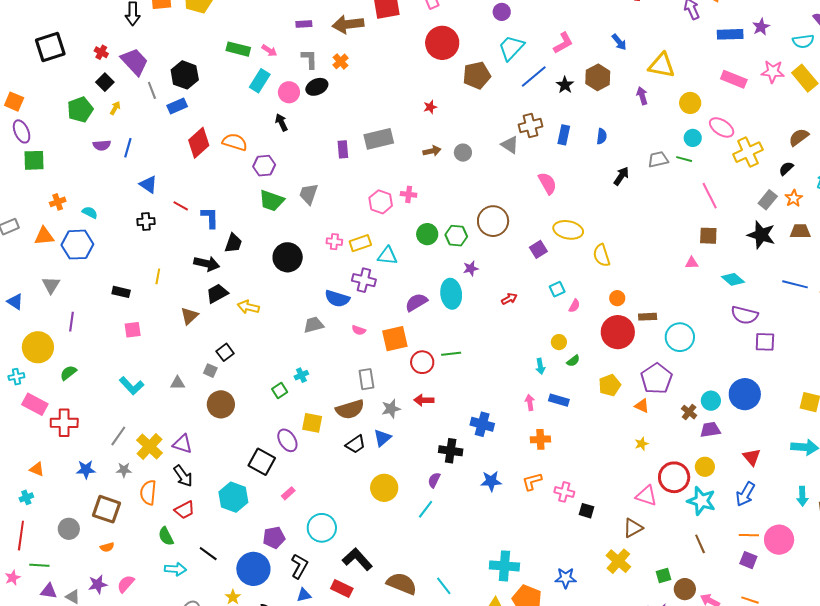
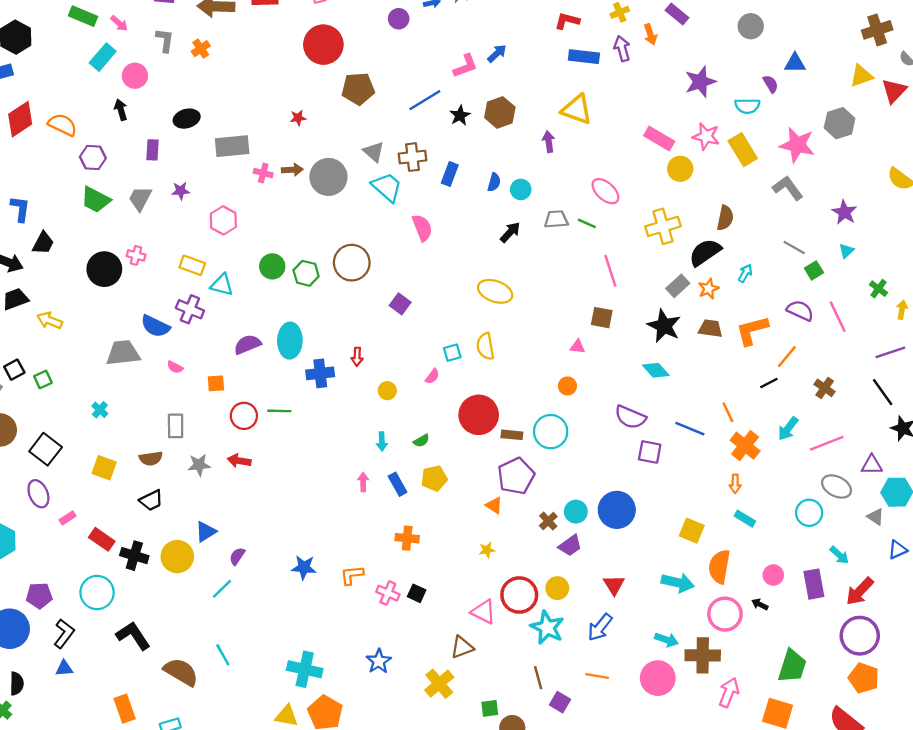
purple star: (761, 27) -> (700, 82), size x1.5
blue rectangle: (730, 34) -> (584, 57), moved
blue arrow: (619, 42) -> (497, 53), moved, turned -102
cyan trapezoid: (511, 48) -> (387, 187), moved, turned 80
black ellipse: (317, 87) -> (187, 119), moved
yellow circle: (690, 103) -> (680, 169), moved
pink ellipse: (722, 127) -> (605, 191), moved
brown semicircle: (799, 137) -> (725, 218), turned 130
cyan circle: (693, 138) -> (521, 189), moved
gray triangle: (510, 145) -> (374, 152), moved
purple rectangle: (343, 149) -> (153, 150), moved
gray circle: (463, 153) -> (328, 177), size x1.8
black semicircle: (786, 168) -> (705, 252), size x1.8
pink cross: (409, 194) -> (263, 173), moved
yellow ellipse: (568, 230) -> (495, 291), moved
pink cross: (334, 242) -> (136, 255), moved
yellow rectangle: (360, 243) -> (192, 265), turned 30
purple square: (538, 249) -> (400, 304), turned -30
yellow semicircle: (602, 255) -> (485, 346), moved
purple star: (471, 268) -> (181, 191), moved
cyan diamond: (733, 279) -> (656, 370), moved
blue line: (795, 284) -> (690, 429), moved
cyan square: (557, 289) -> (452, 353), moved
orange circle: (617, 298) -> (567, 386), moved
red arrow: (509, 299) -> (357, 357), turned 112
brown rectangle: (648, 317) -> (512, 435), moved
gray trapezoid: (314, 325) -> (123, 353), size x1.4
orange square: (395, 339) -> (216, 383), size x0.6
yellow circle: (559, 342) -> (387, 391), moved
cyan cross: (301, 375) -> (100, 410), turned -32
yellow pentagon: (610, 385) -> (434, 478), moved
green square: (280, 390) -> (43, 379), moved
blue rectangle: (559, 400) -> (398, 484), turned 36
brown semicircle: (350, 409) -> (151, 458), size x0.7
blue cross: (482, 424) -> (320, 373), moved, turned -30
purple trapezoid: (710, 430) -> (570, 546), turned 145
blue triangle: (382, 438) -> (206, 532), moved
orange cross: (540, 439) -> (407, 538), moved
purple ellipse: (287, 440) -> (38, 494), moved
black cross: (451, 451) -> (134, 556), moved
black square: (262, 462) -> (46, 449), moved
pink rectangle: (288, 493) -> (68, 518), moved
cyan arrow: (802, 496) -> (666, 640), turned -78
black square: (587, 511) -> (417, 593), moved
pink circle: (779, 540) -> (658, 678), moved
purple square: (748, 560) -> (560, 702), moved
blue star: (566, 578) -> (379, 661), moved, turned 30
cyan line: (444, 586) -> (223, 655), moved
red rectangle: (342, 588) -> (102, 539), moved

